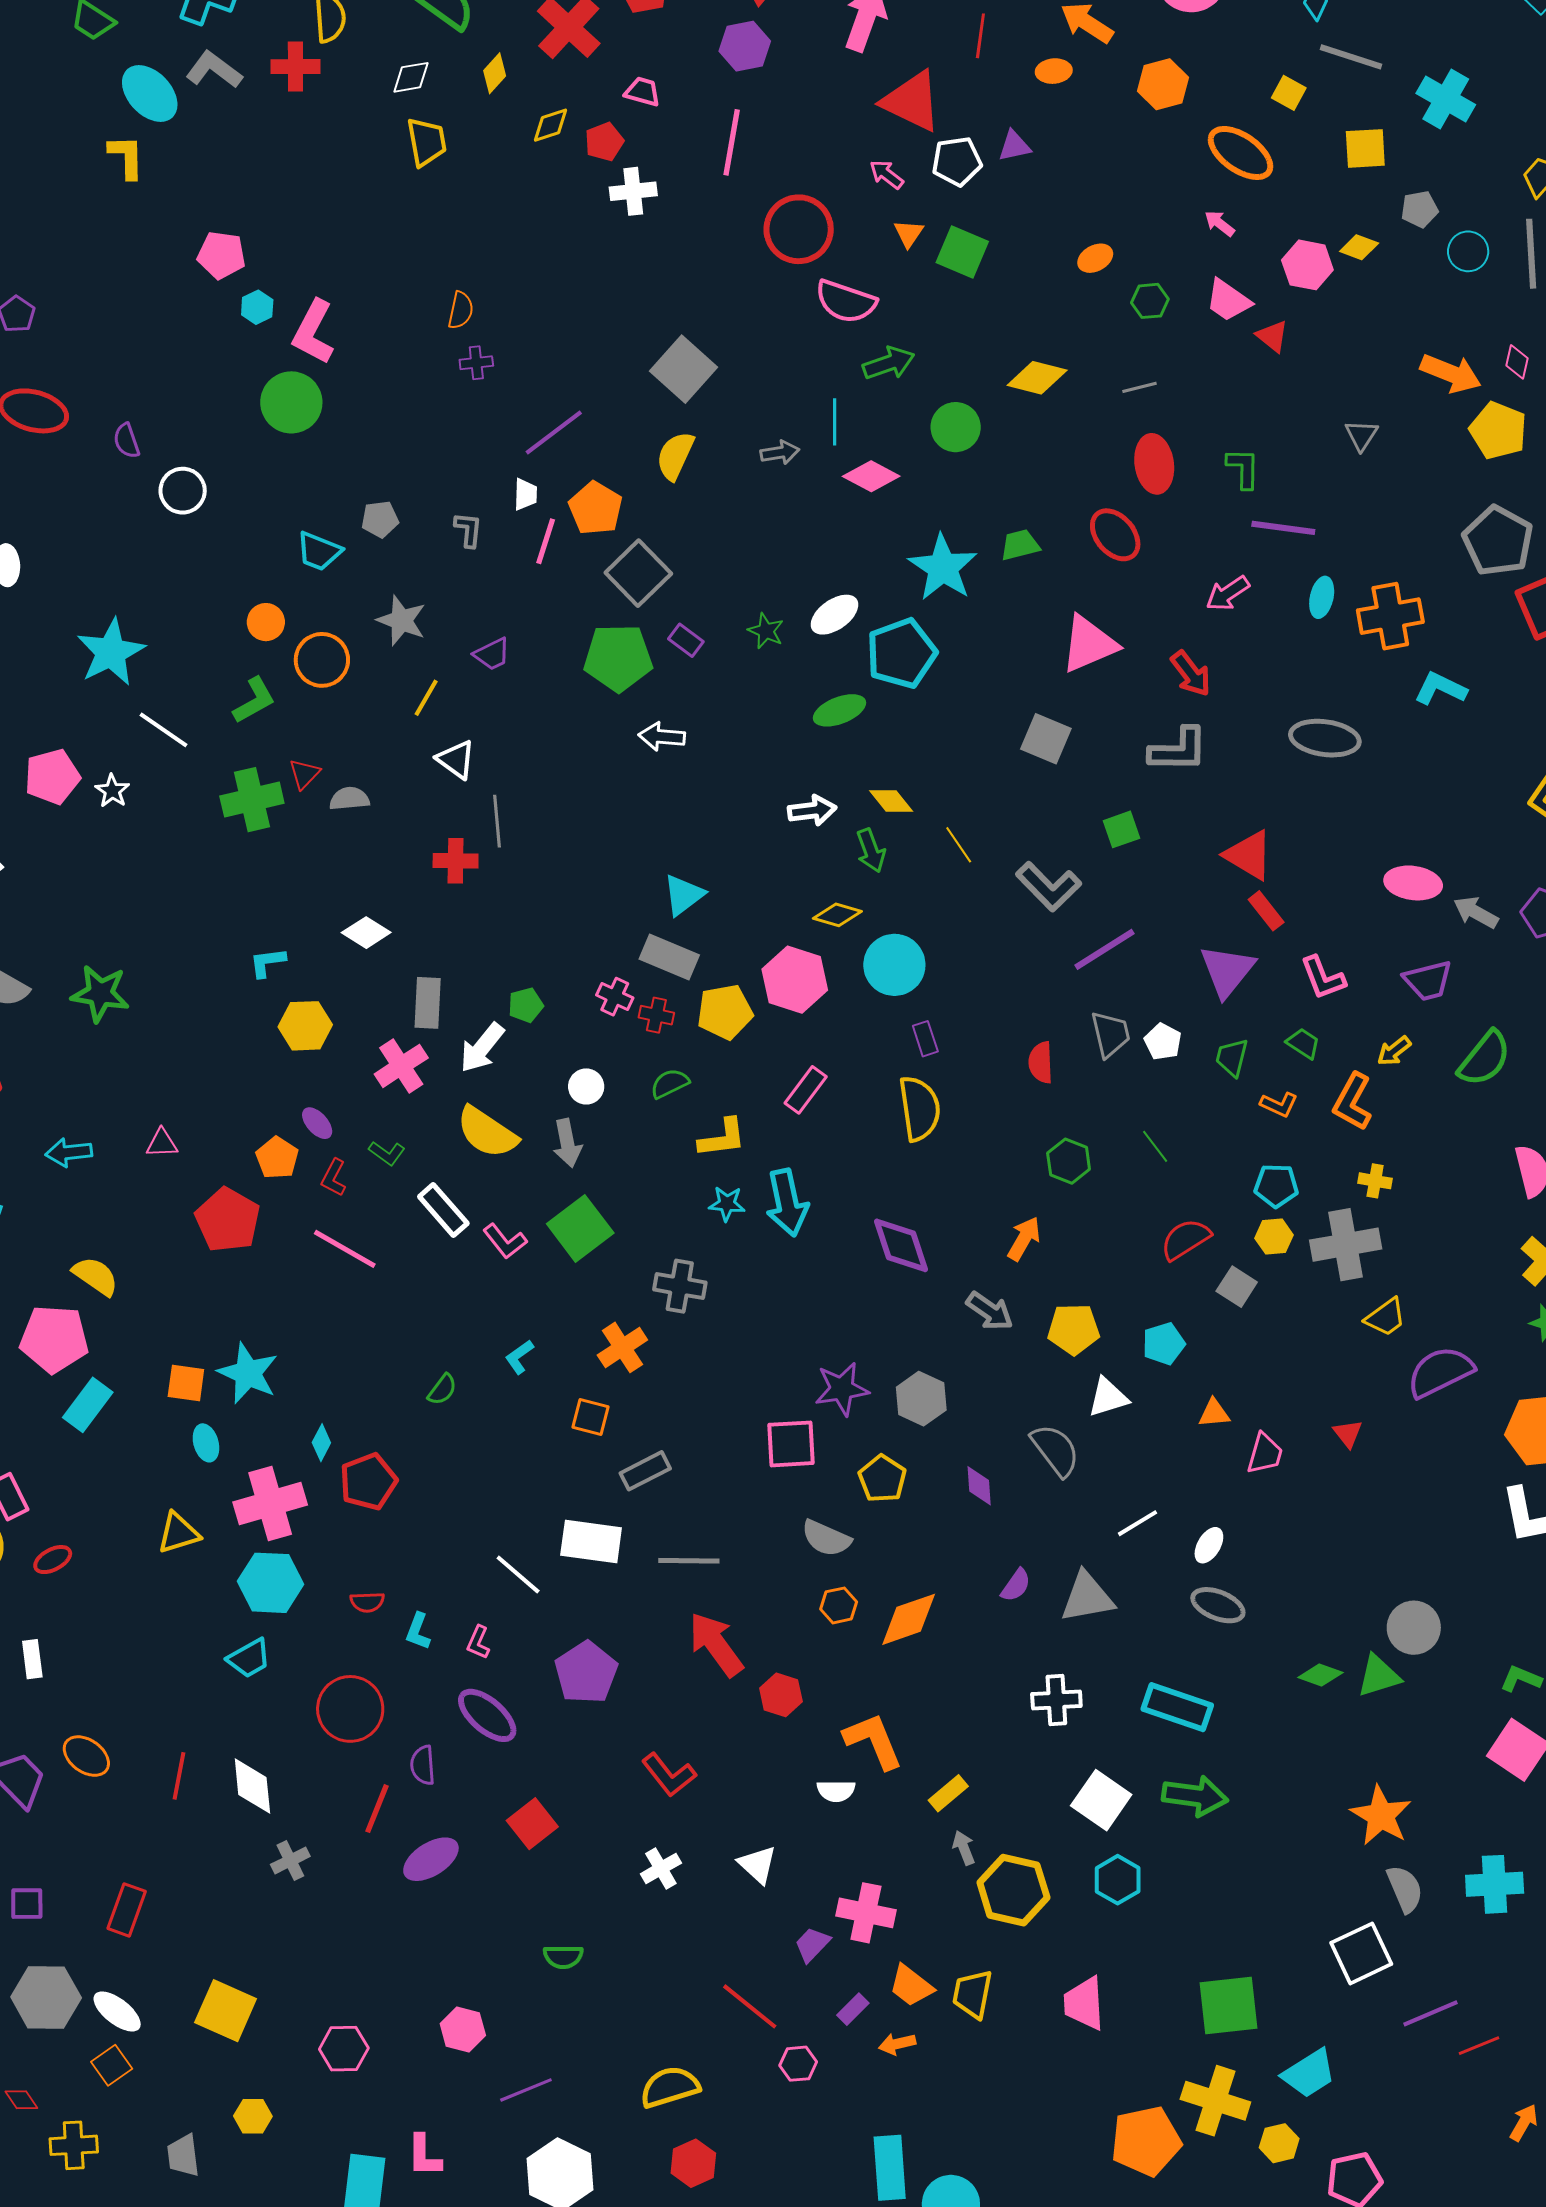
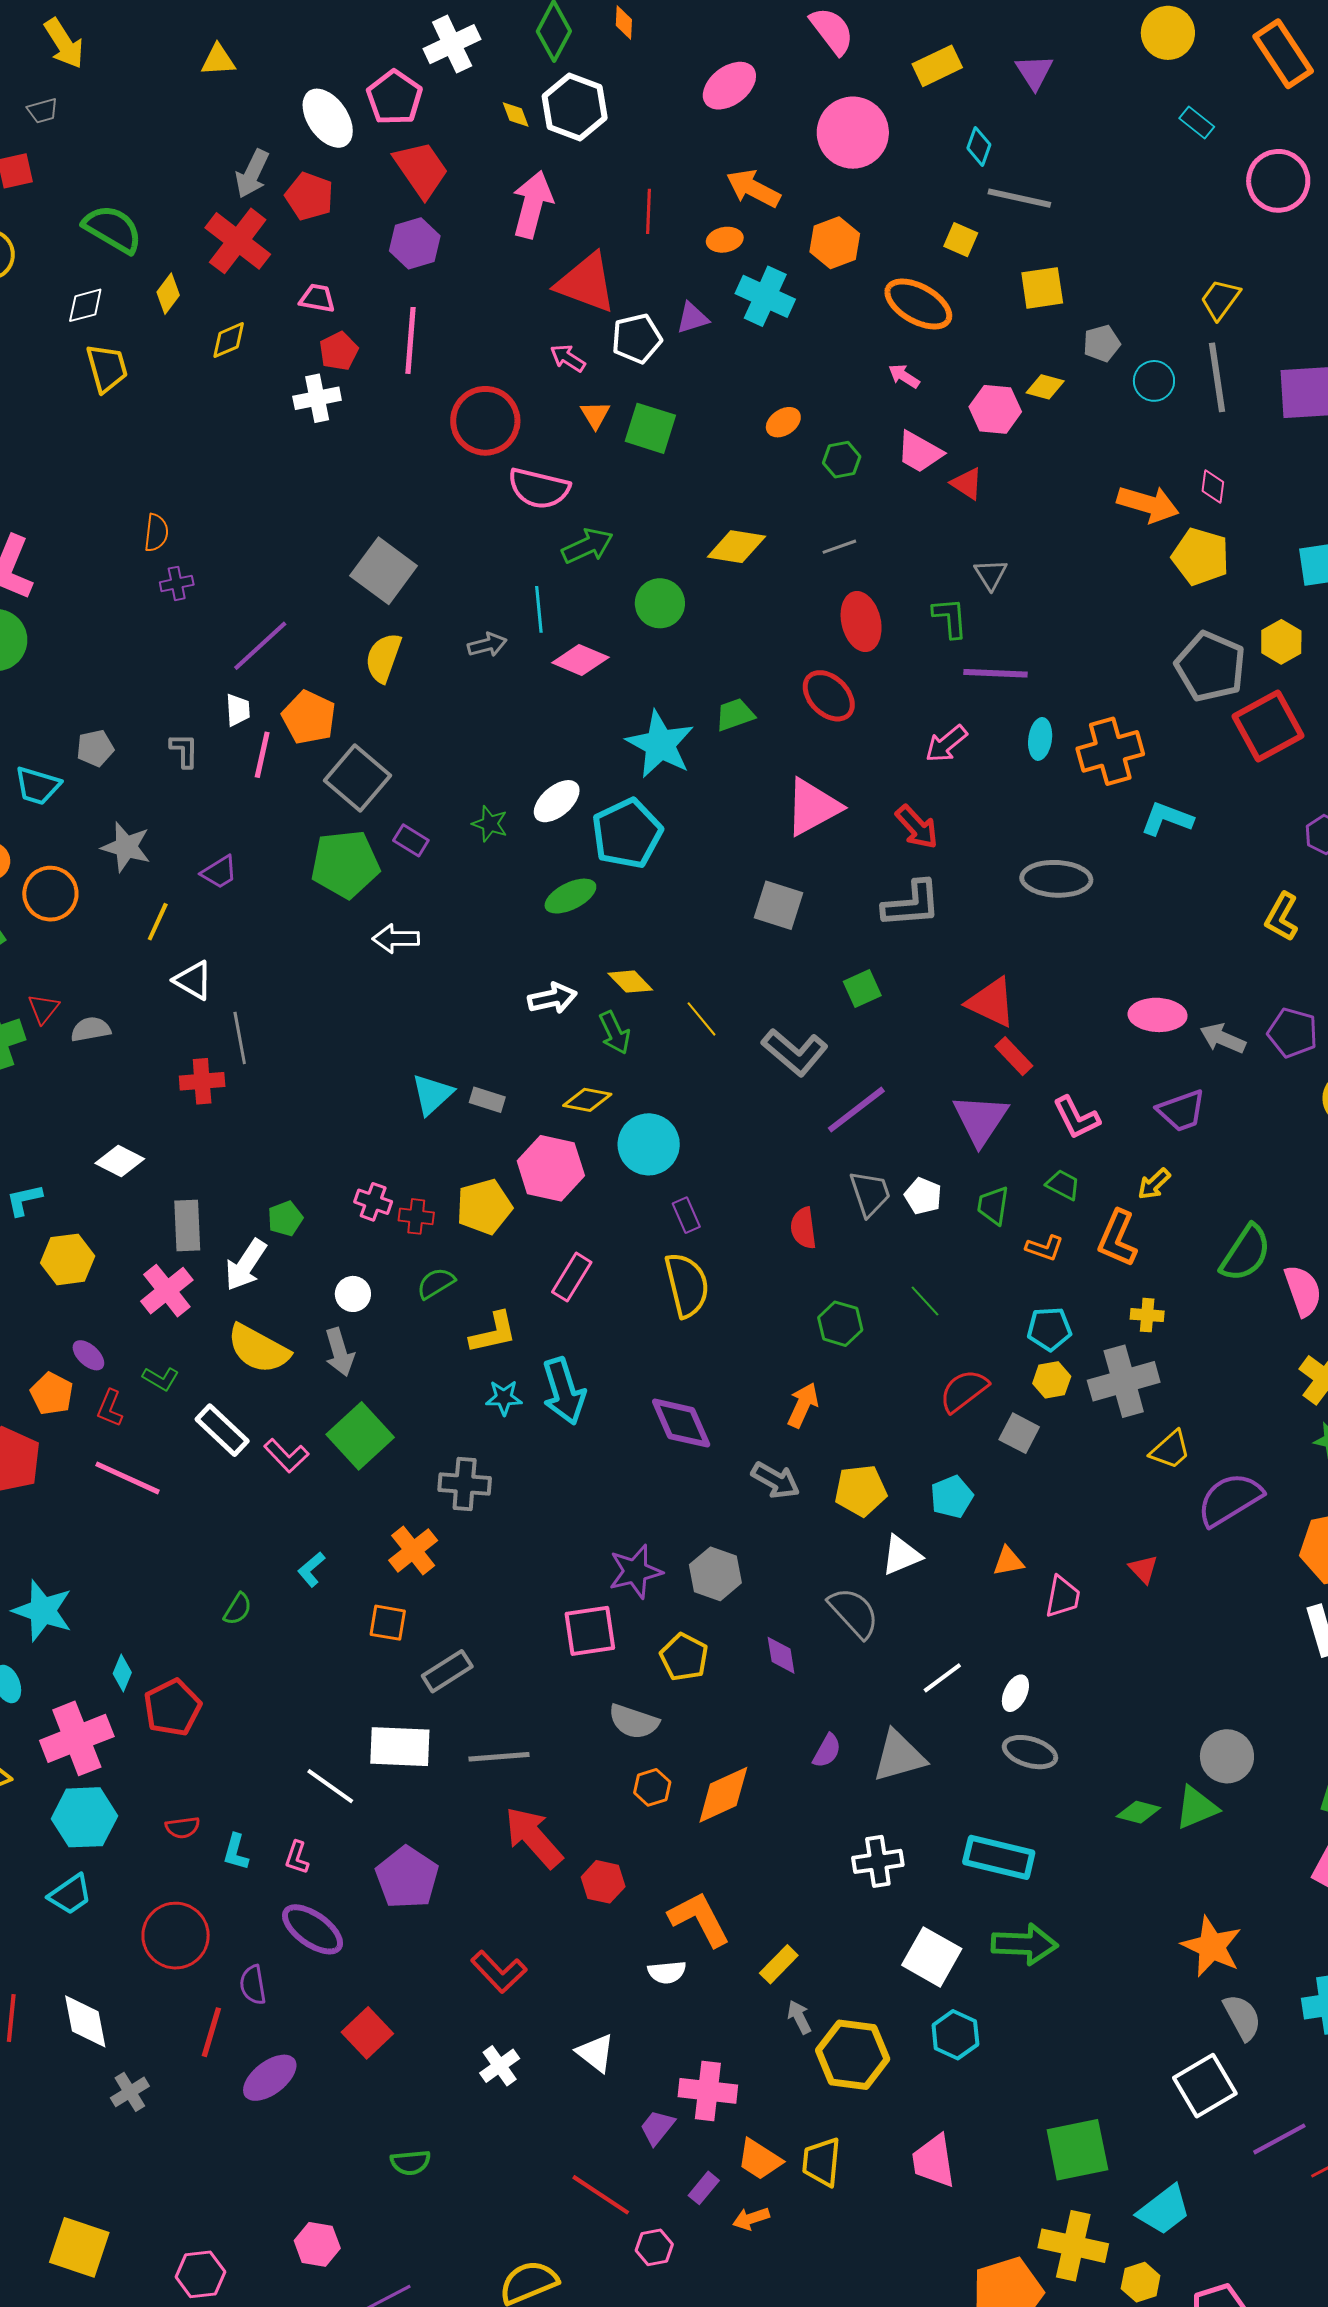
cyan cross: (1446, 99) -> (765, 296), moved
red pentagon: (604, 142) -> (339, 351), moved
gray triangle: (1361, 435) -> (991, 574), moved
gray rectangle: (669, 957) -> (487, 1100), moved, size x0.6
green semicircle: (1485, 1059) -> (1246, 1253), moved

